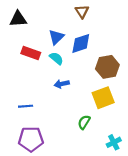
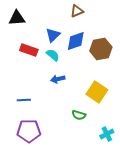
brown triangle: (82, 12) -> (77, 11), turned 40
brown hexagon: (107, 67) -> (101, 49), moved
yellow square: (103, 98) -> (97, 92), turned -35
green semicircle: (84, 122) -> (79, 115), turned -104

